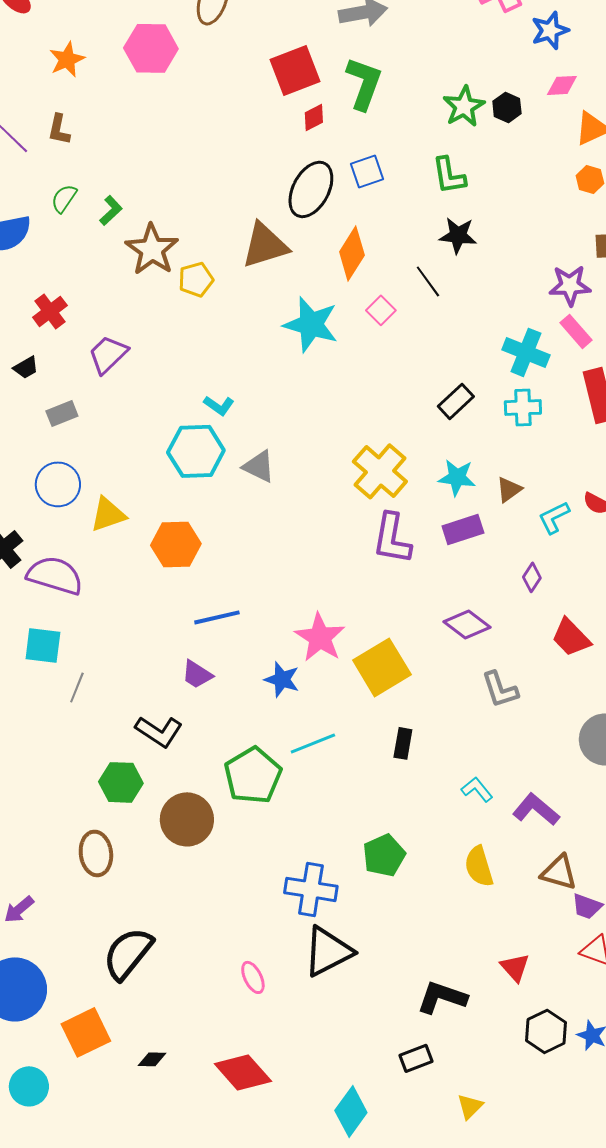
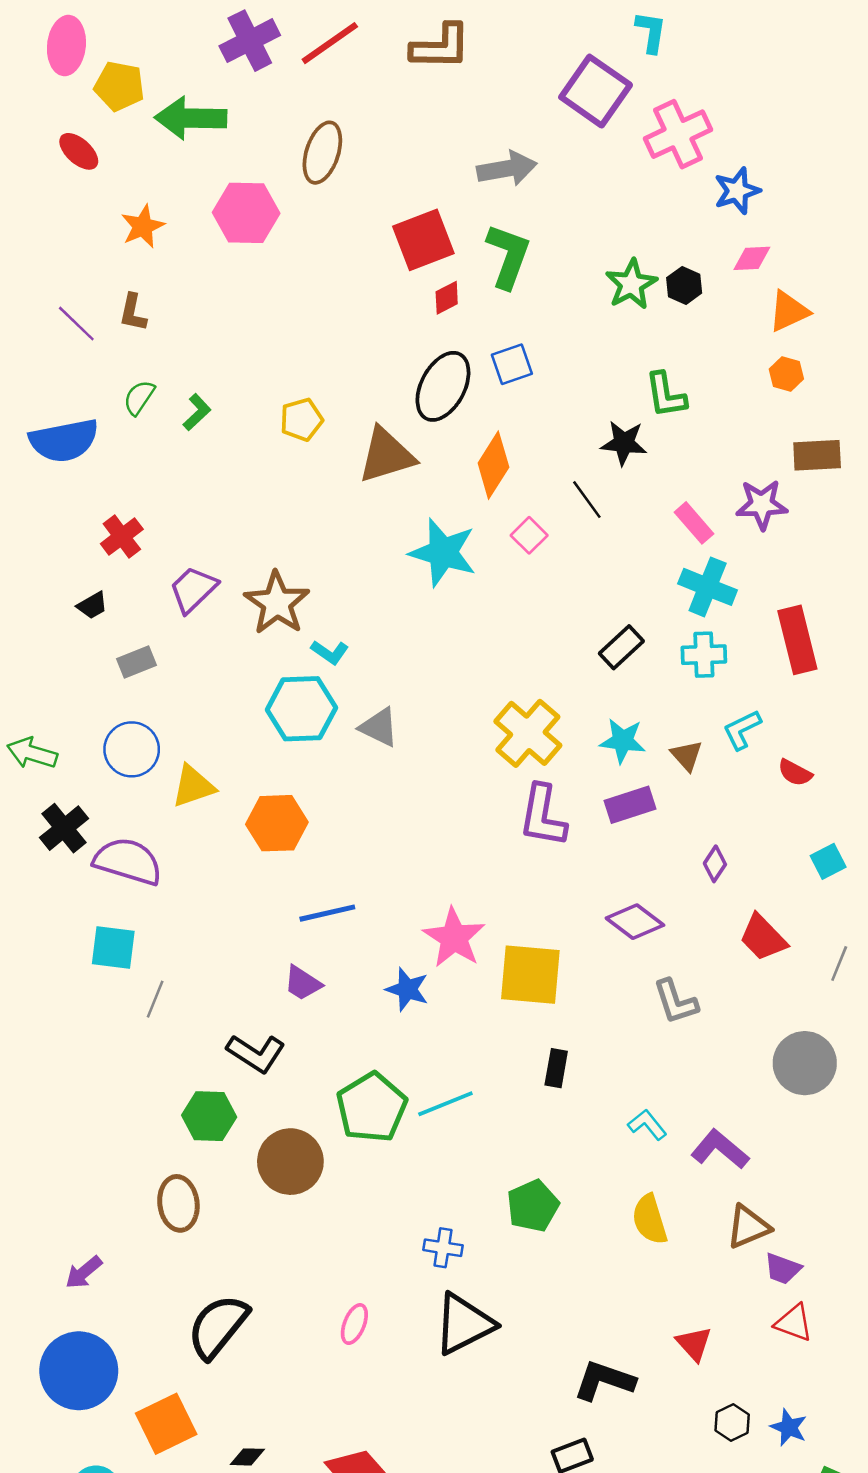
green L-shape: (449, 175) -> (666, 395), moved
brown star: (152, 249) -> (277, 603), moved
yellow pentagon: (196, 279) -> (301, 420), moved
pink rectangle: (576, 331) -> (694, 523), moved
brown triangle: (509, 489) -> (687, 756), turned -36
cyan L-shape: (554, 517) -> (742, 730), moved
yellow square: (382, 667) -> (530, 975), turned 36
cyan line: (313, 743) -> (445, 1104), moved
brown triangle: (559, 872) -> (748, 1227), turned -39
blue cross: (311, 889) -> (443, 1248), size x0.6
pink ellipse: (253, 977) -> (354, 1324), moved, turned 48
black hexagon: (546, 1031) -> (732, 1422), size x0.7

